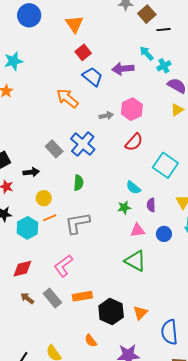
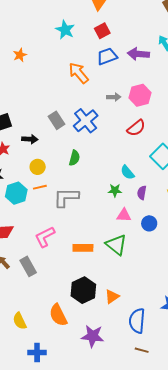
cyan star: (13, 61) -> (65, 30), moved, turned 30
blue trapezoid: (92, 77) -> (107, 56), turned -70
orange rectangle: (82, 296) -> (83, 248), moved
orange semicircle: (91, 341) -> (58, 315), size x1.6

